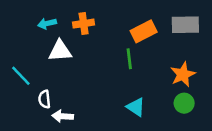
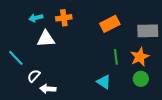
gray rectangle: (185, 25) -> (148, 31), moved
green line: (129, 59) -> (116, 57), moved
white semicircle: (44, 99) -> (34, 76), turned 48

